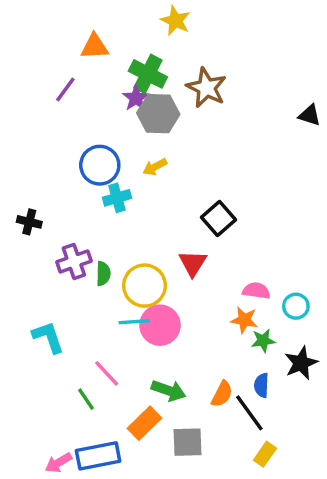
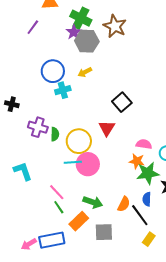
purple cross: (74, 261) -> (38, 127), turned 36
green star: (263, 341) -> (148, 173), size x1.6
green line: (86, 399) -> (59, 207), moved

